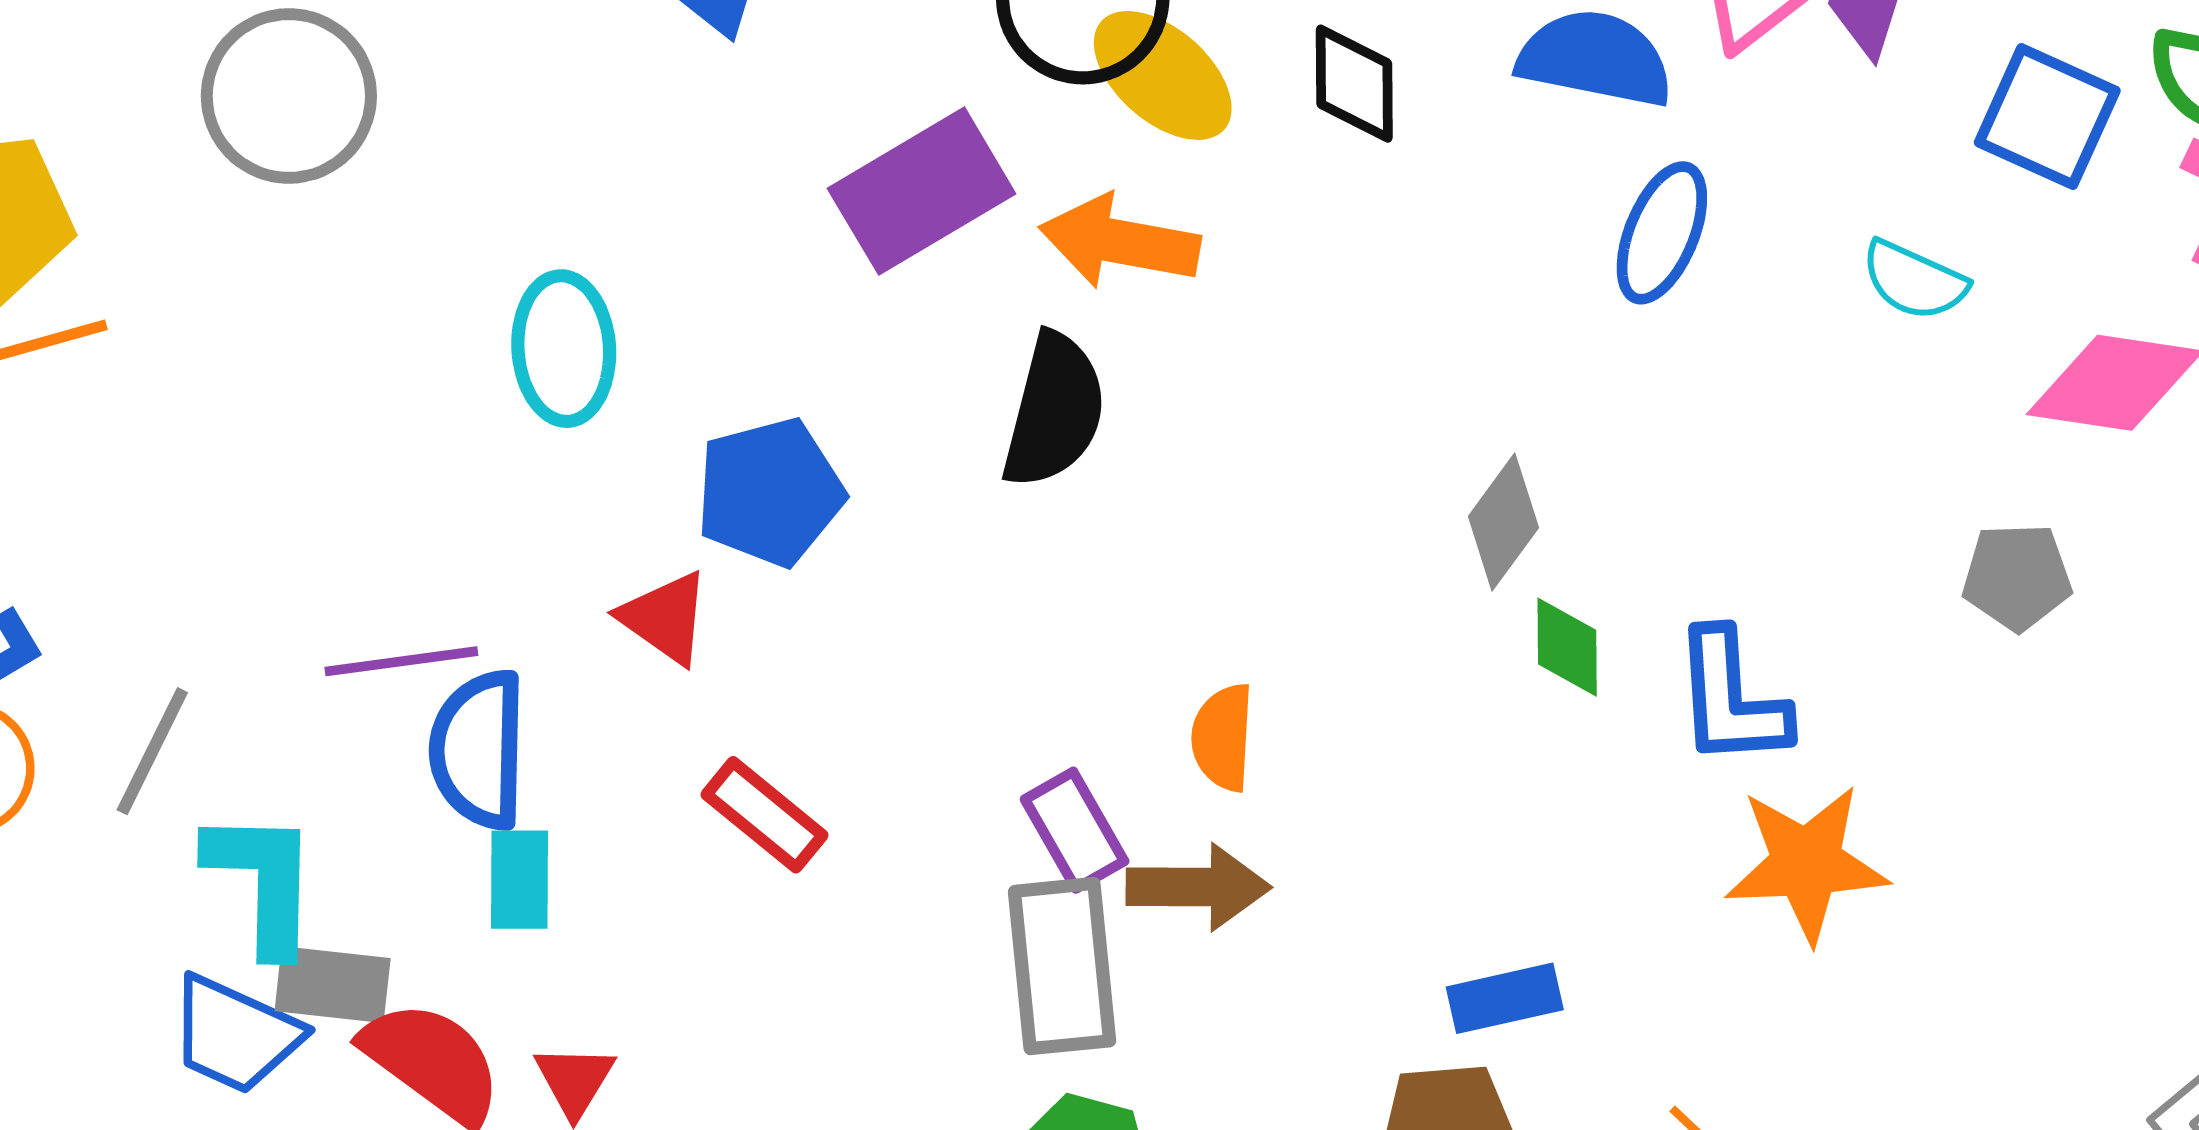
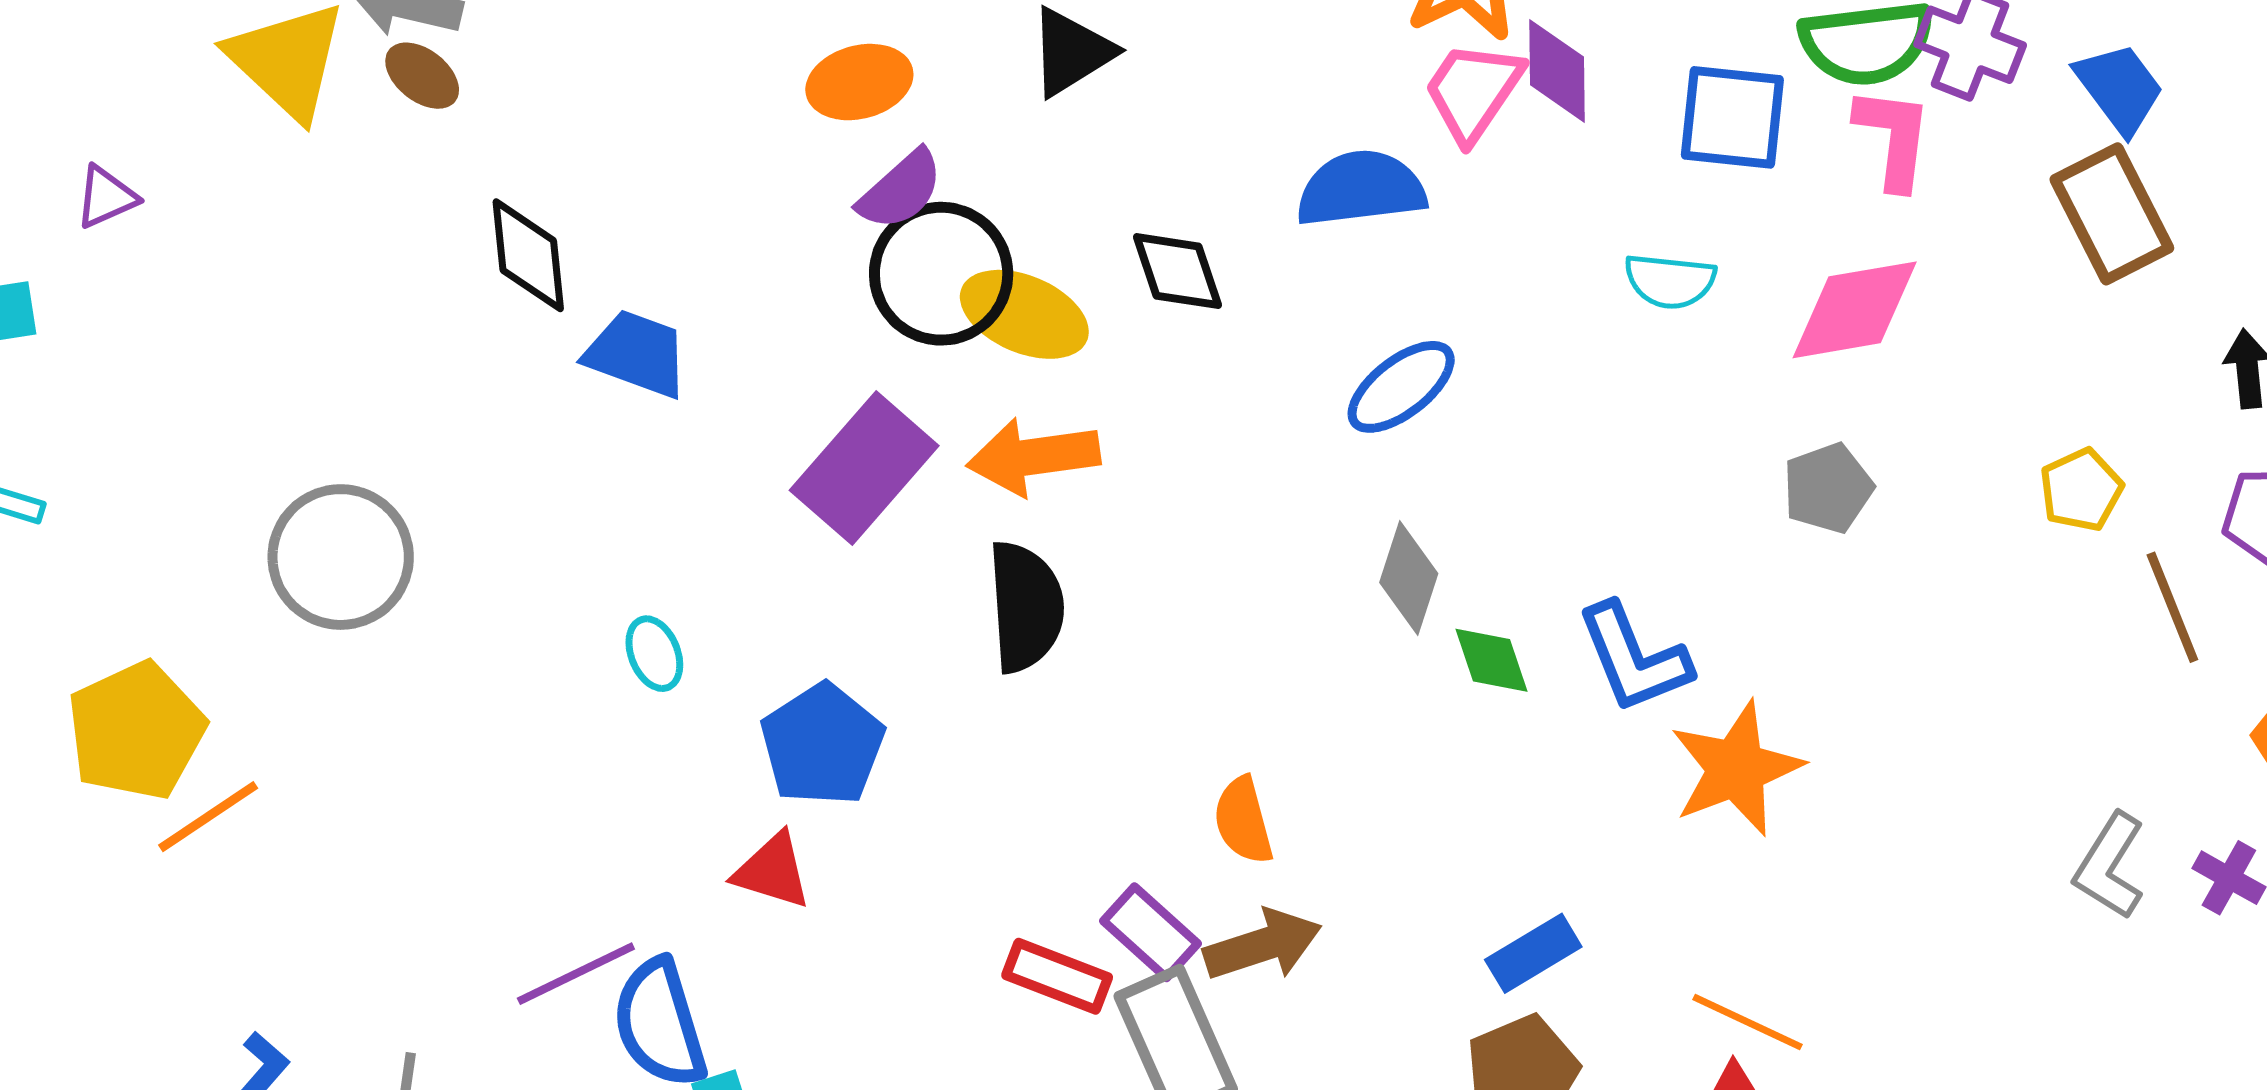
blue ellipse: (1662, 233) -> (1401, 387), moved, turned 48
cyan ellipse: (564, 349) -> (654, 654), moved, size x0.6
red rectangle: (765, 815) -> (1057, 976), moved

